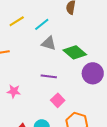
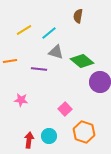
purple line: (49, 76) -> (39, 69), moved

